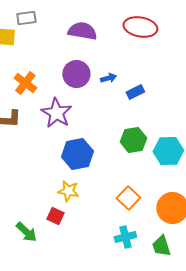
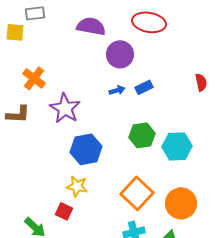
purple circle: (76, 74) -> (120, 54), moved
blue arrow: (108, 78) -> (117, 90), moved
orange square: (128, 198) -> (137, 193), size x1.4

